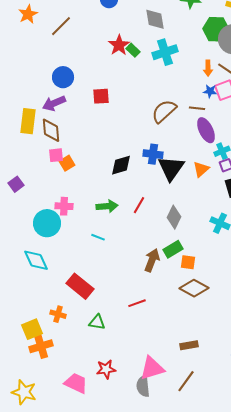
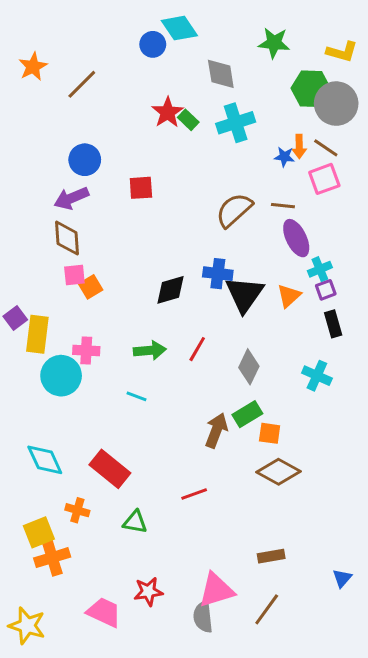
blue star: (210, 91) -> (284, 157), moved
yellow rectangle: (28, 121) -> (37, 334), moved
cyan diamond: (36, 260) -> (45, 460), moved

